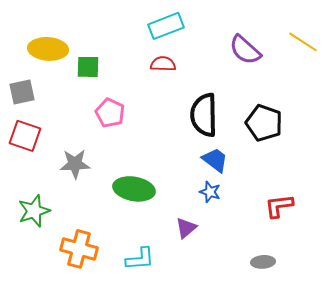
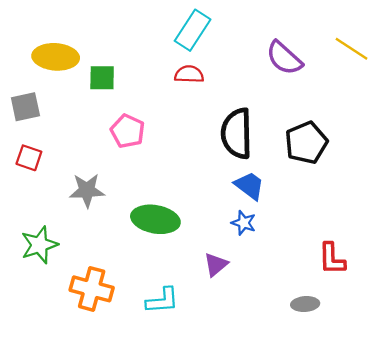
cyan rectangle: (166, 26) -> (193, 30), turned -36
black pentagon: (264, 123) -> (306, 143), turned 30
red square: (25, 136) -> (29, 158), size x0.7
red L-shape: (279, 206) -> (332, 259), moved, turned -84

